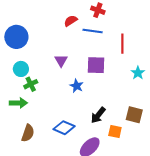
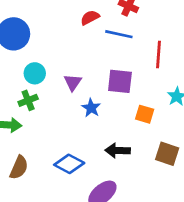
purple triangle: (61, 61) -> (73, 82), moved
cyan circle: (21, 69) -> (35, 73), moved
black arrow: (98, 115) -> (118, 150), turned 48
orange square: (115, 131) -> (145, 114), moved

